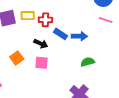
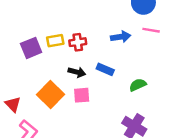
blue rectangle: (61, 34) -> (105, 69), moved
blue arrow: (79, 36) -> (121, 37), moved
orange square: (17, 58) -> (50, 94), size x1.5

